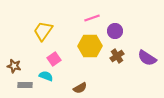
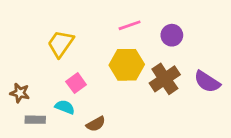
purple circle: (115, 31) -> (172, 35), moved
brown cross: (117, 56) -> (165, 79), size x1.5
brown semicircle: (80, 88) -> (96, 124), moved

